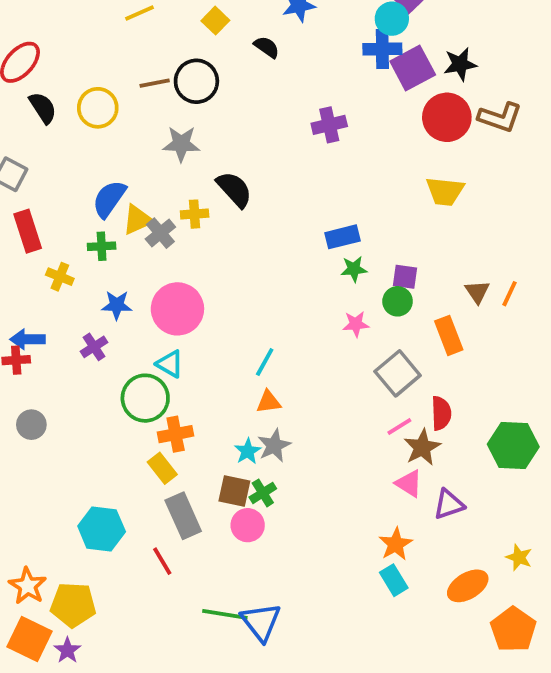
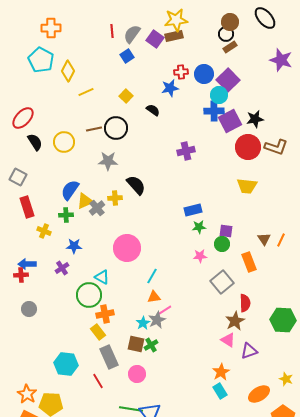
pink circle: (177, 309) -> (127, 248), moved
pink line: (399, 427) -> (165, 310), moved
pink circle: (248, 525) -> (137, 374), moved

